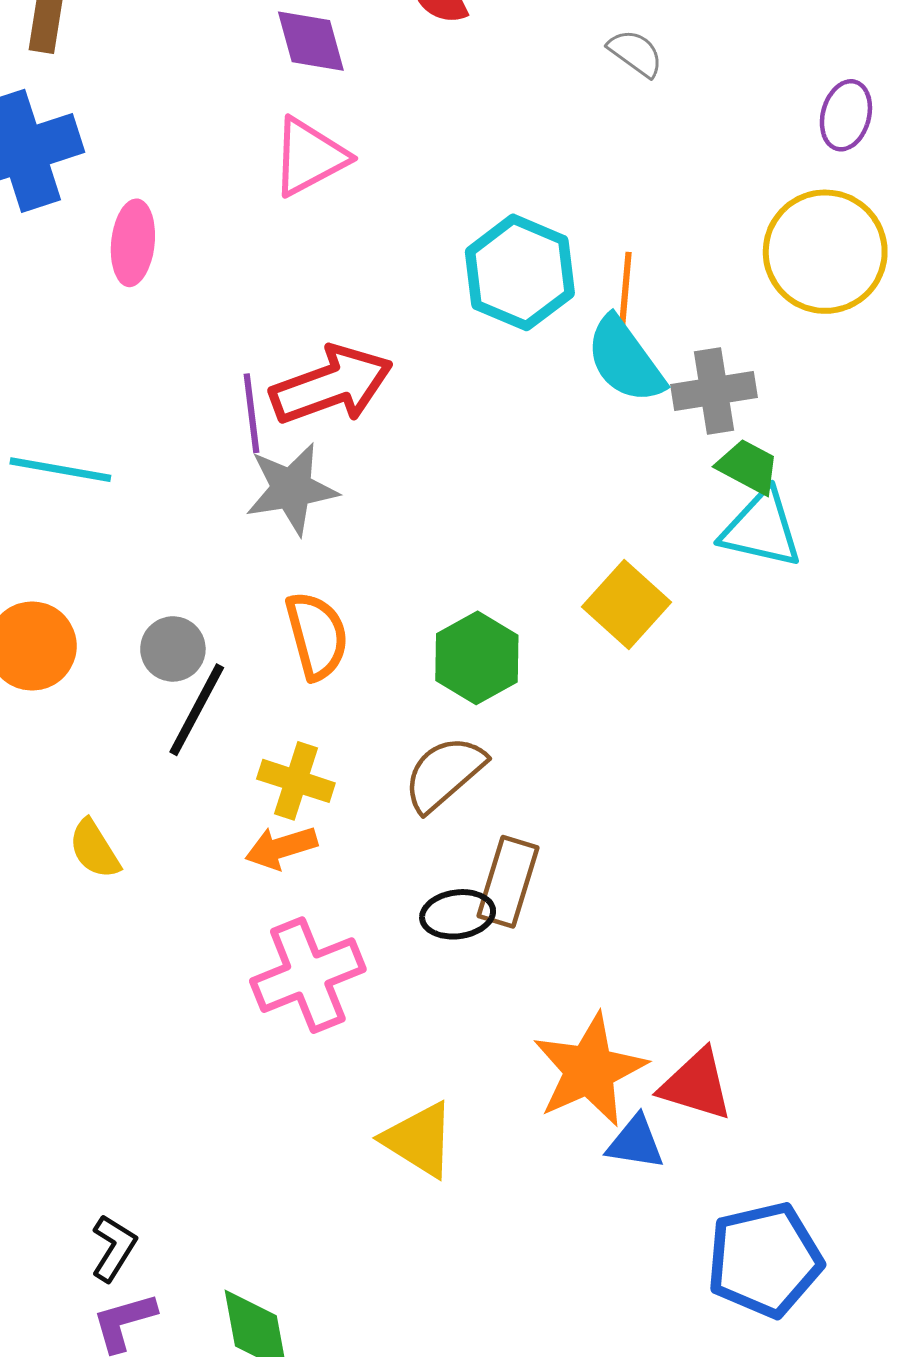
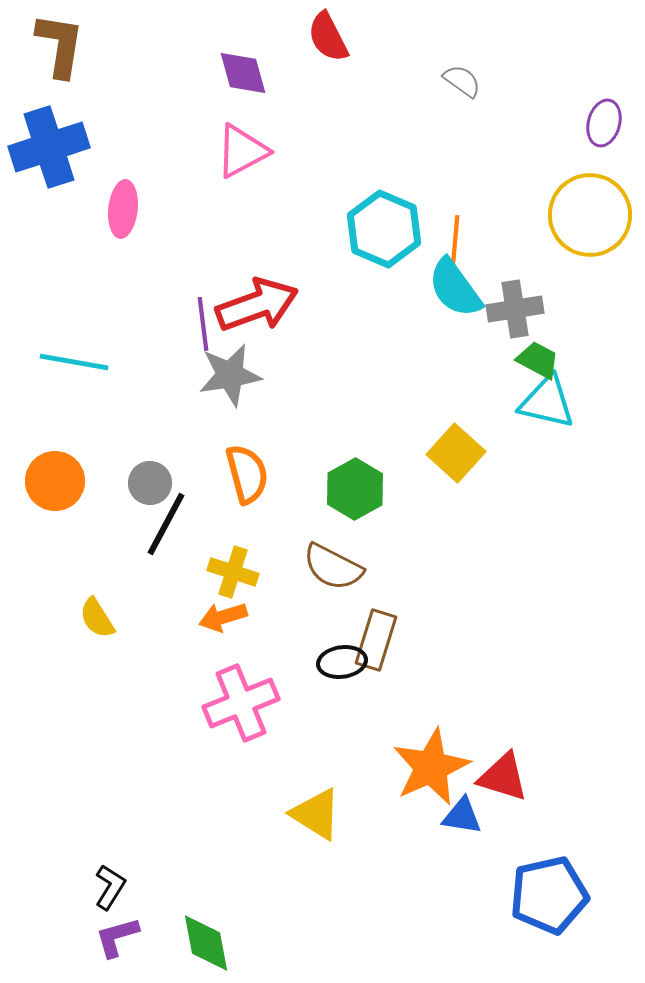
brown semicircle: (444, 773) -> (333, 567), turned -112

